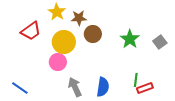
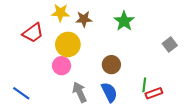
yellow star: (57, 12) -> (60, 13), turned -30
brown circle: (93, 34) -> (111, 65), moved
green star: (130, 39) -> (124, 21), moved
blue semicircle: (103, 87) -> (109, 92), turned -36

